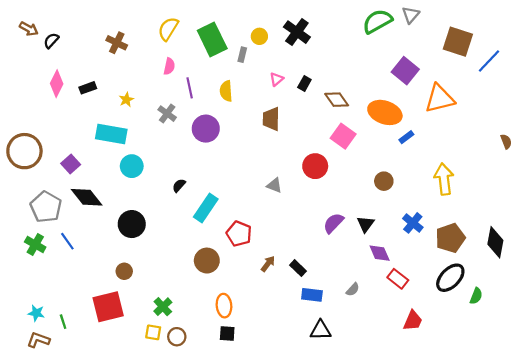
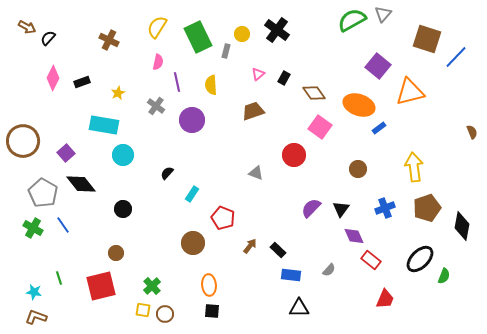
brown trapezoid: (271, 119) -> (253, 111), turned 70
cyan rectangle: (206, 208) -> (192, 194), size x0.6
blue cross: (413, 223) -> (385, 208), turned 30
black circle: (132, 224) -> (123, 209), size x0.7
brown pentagon: (450, 238) -> (427, 208), moved
green line: (63, 322) -> (59, 278), moved

